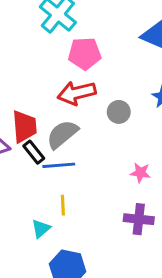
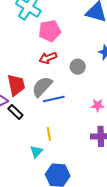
red arrow: (77, 93) -> (48, 58), size x0.7
black rectangle: (34, 152) -> (15, 112), moved
blue line: (59, 165) -> (54, 99), moved

